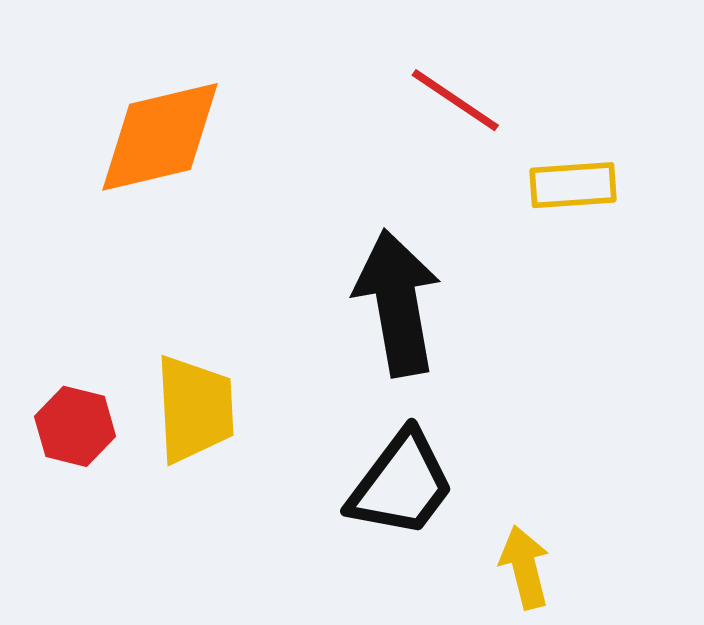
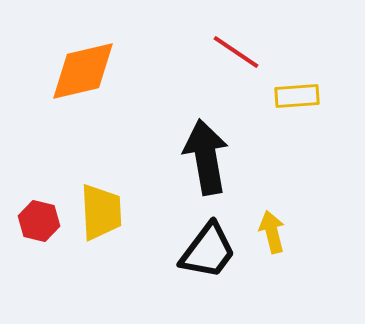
yellow arrow: (525, 567) -> (272, 232), moved

